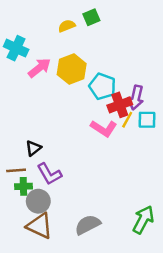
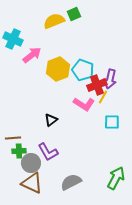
yellow semicircle: (67, 26) -> (54, 21), size x1.5
yellow hexagon: (72, 69) -> (58, 69), moved
cyan square: (147, 120) -> (112, 122), moved
black triangle: (33, 148) -> (51, 120), moved
purple L-shape: (49, 174) -> (48, 152), moved

